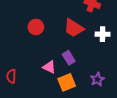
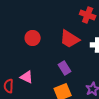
pink triangle: (49, 67) -> (27, 77), moved

